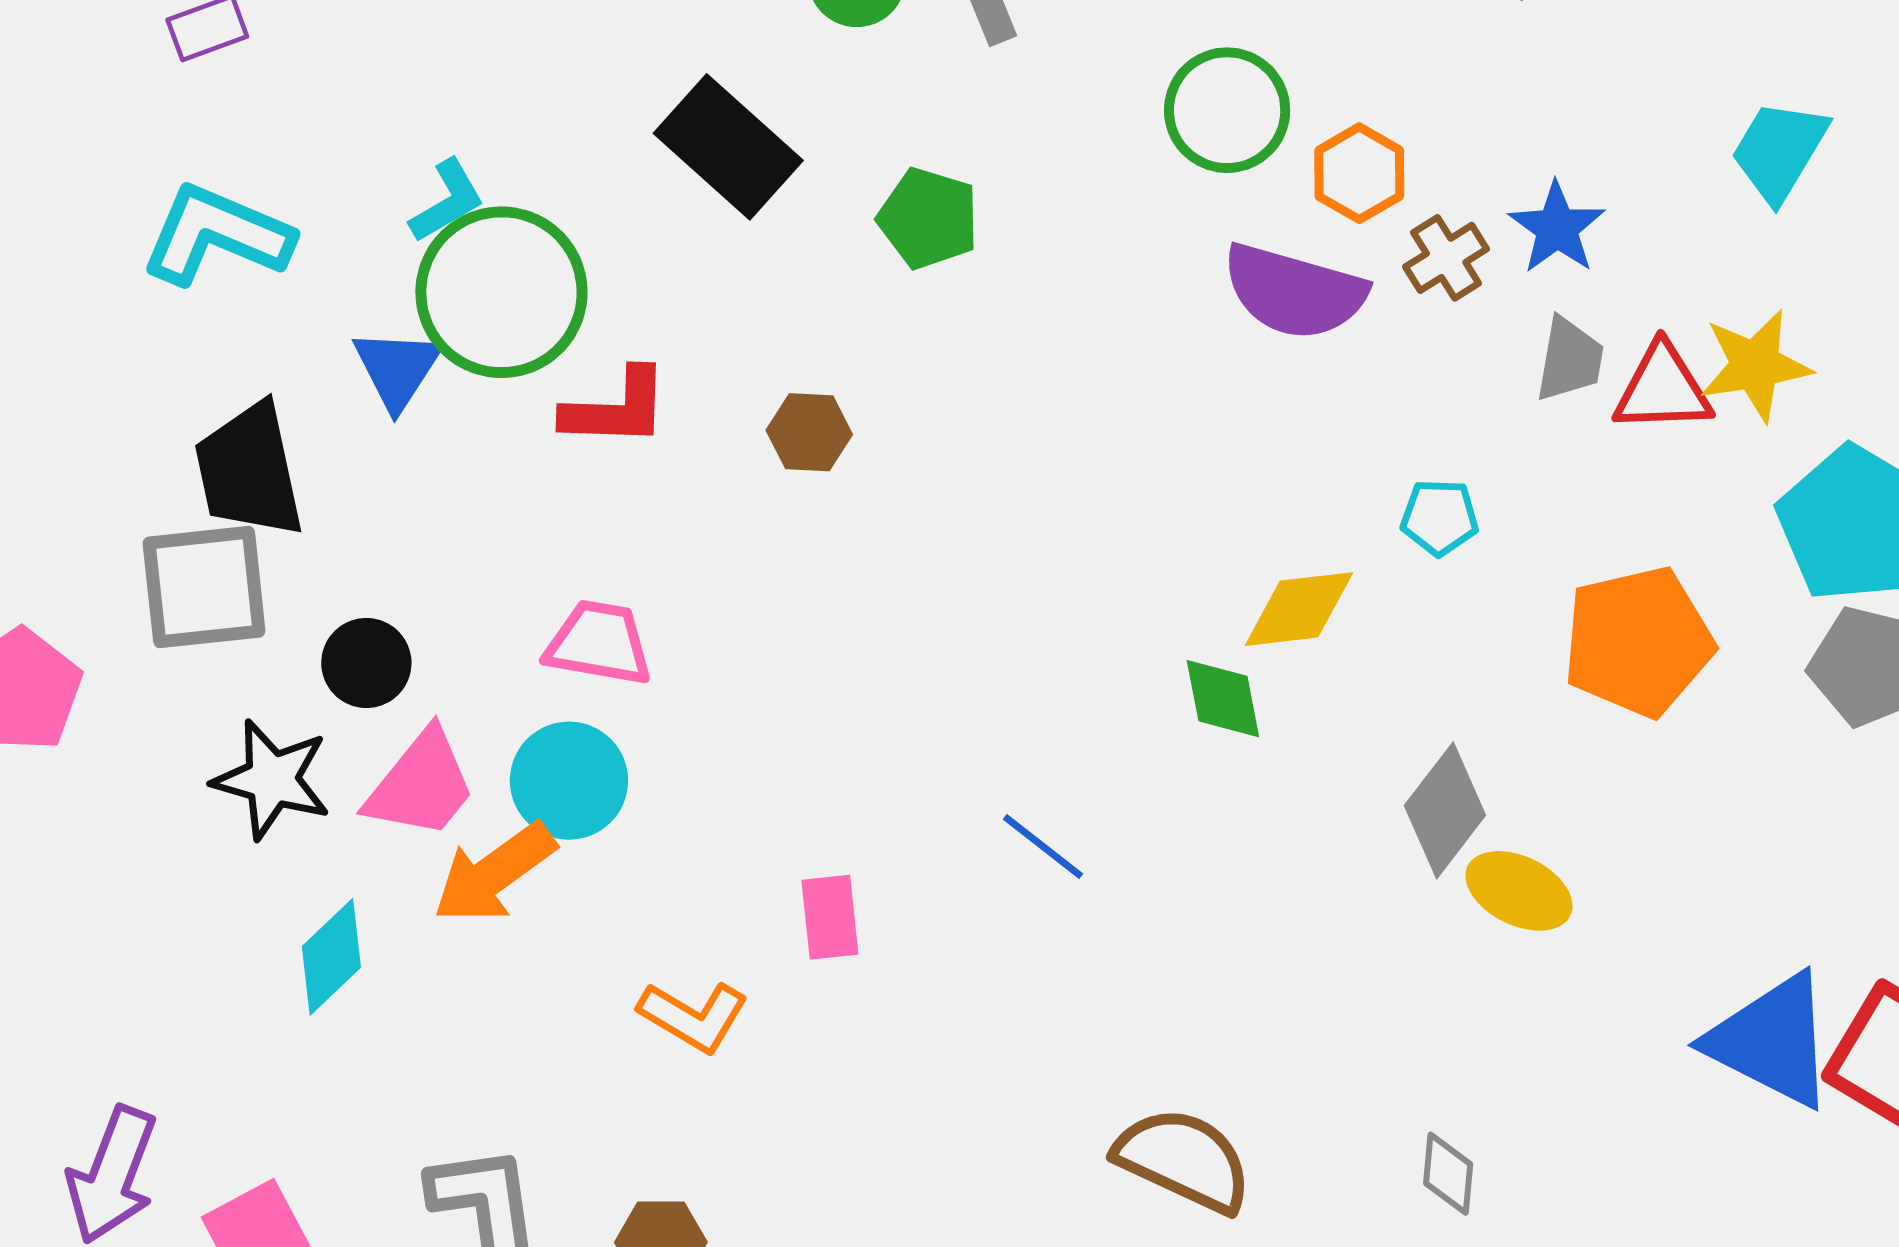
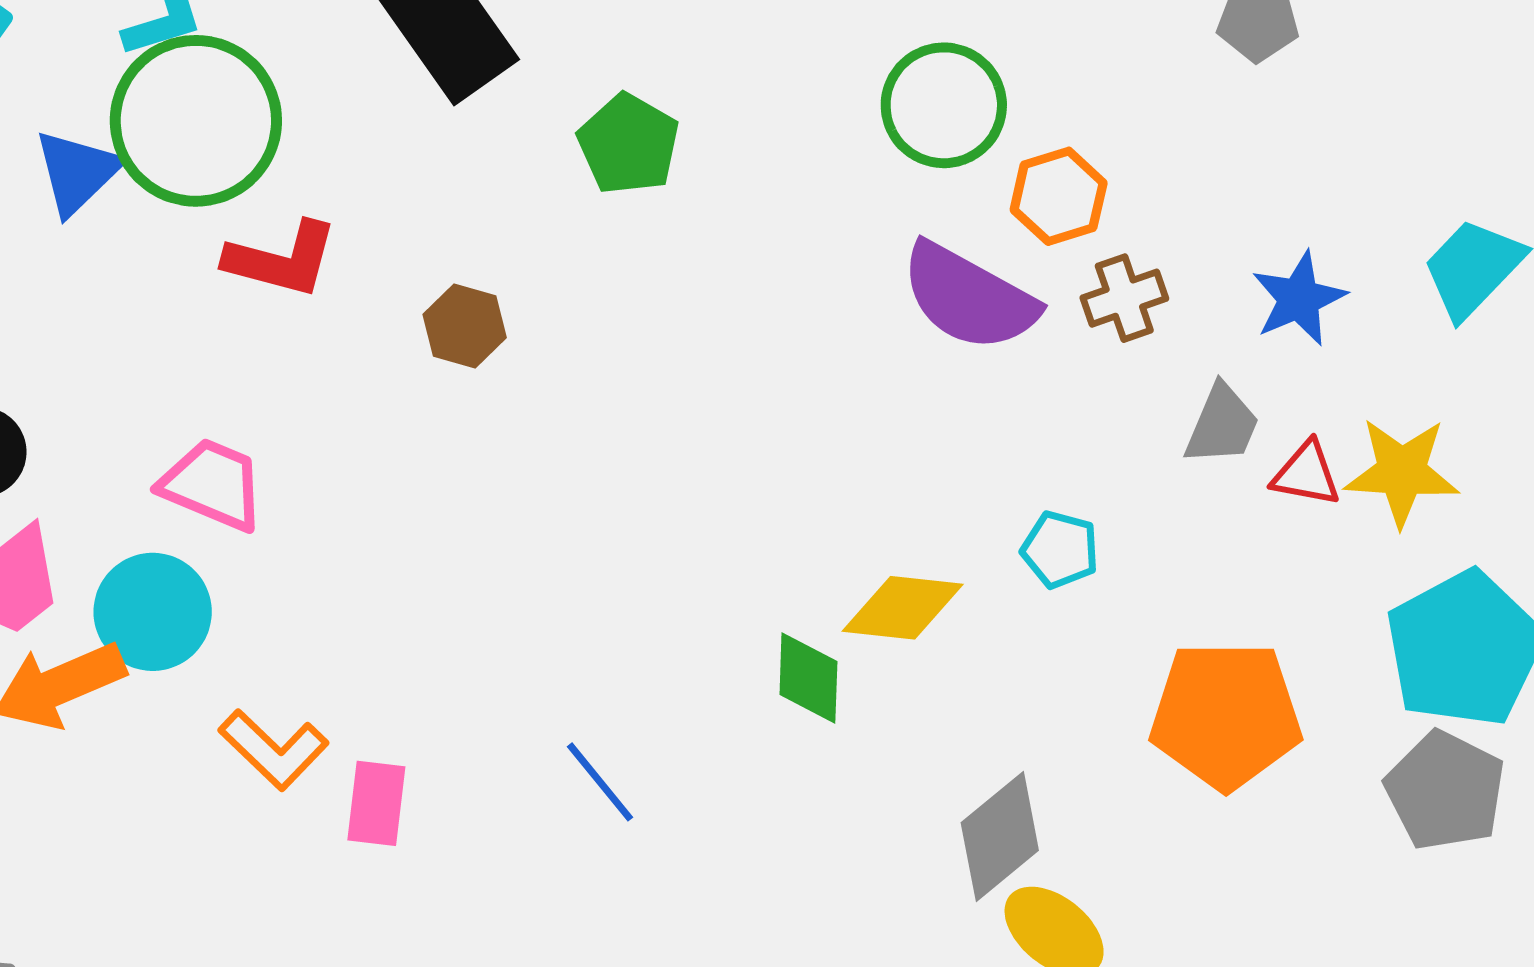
blue star: (1557, 228) -> (1299, 299), moved
red triangle: (1663, 389) -> (1306, 474), size x0.7
orange L-shape: (693, 1016) -> (274, 750), moved

